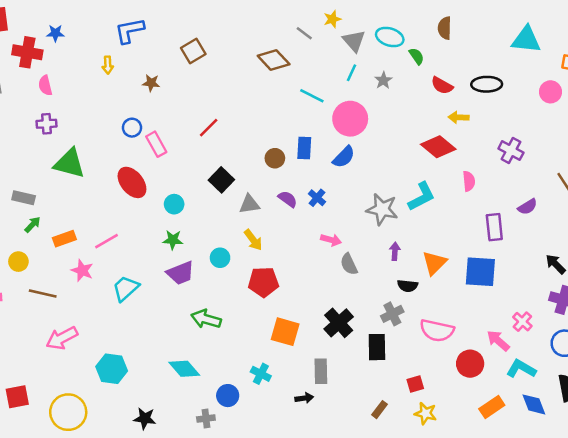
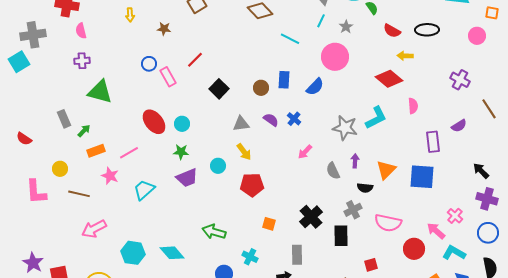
pink circle: (350, 119) -> (335, 57), moved
red line: (209, 128) -> (195, 60), moved
purple cross: (511, 151) -> (460, 80), moved
black square: (221, 180) -> (219, 89), moved
red ellipse: (132, 182) -> (154, 122), moved
gray rectangle: (24, 198) -> (64, 119), turned 54
green arrow: (32, 225) -> (84, 131), moved
pink arrow: (331, 240) -> (305, 152), turned 119
gray semicircle: (349, 264) -> (333, 171), moved
green arrow: (206, 319) -> (214, 232), moved
orange square: (285, 332) -> (269, 224), size x0.6
cyan diamond: (184, 369) -> (172, 253), moved

